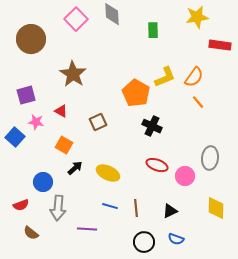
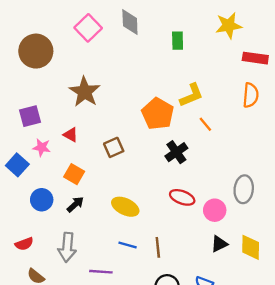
orange semicircle: (194, 77) -> (251, 95), moved, turned -30
orange line: (198, 102) -> (205, 124), moved
black cross: (152, 126) -> (176, 152), turned 30
black arrow: (75, 168) -> (75, 204), moved
blue circle: (43, 182) -> (42, 200), moved
black triangle: (170, 211) -> (219, 244), moved

